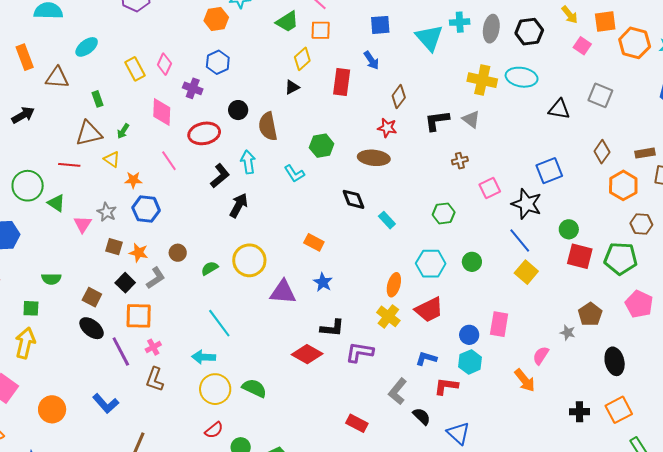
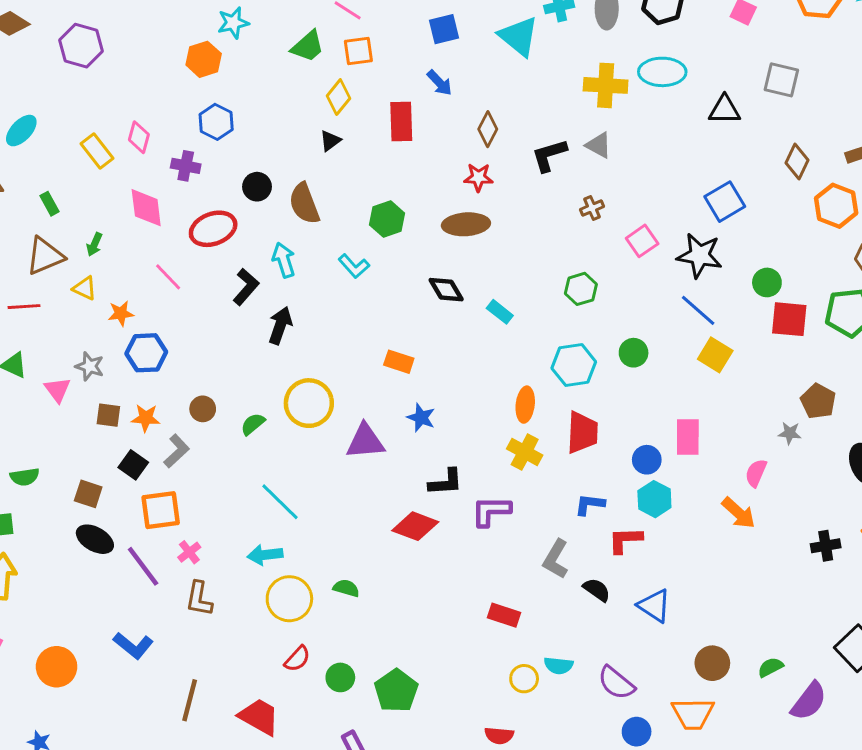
red trapezoid: (429, 310) -> (582, 432), turned -52
green semicircle: (254, 388) -> (346, 588), size x0.7

